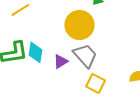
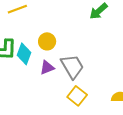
yellow circle: (79, 25) -> (47, 41), moved, size x0.6

